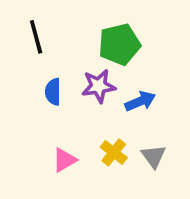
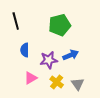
purple star: (99, 86) -> (49, 60), moved
pink triangle: (64, 160) -> (31, 78), moved

